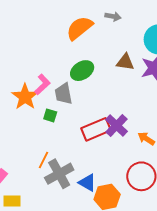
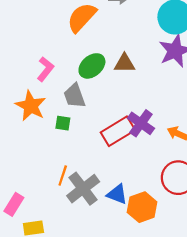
brown triangle: (125, 62) -> (124, 63), moved
pink L-shape: (42, 84) -> (45, 69), moved

